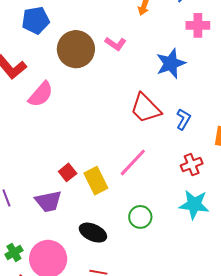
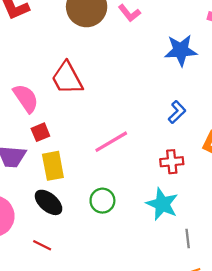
pink semicircle: (41, 94) -> (26, 98), moved, turned -92
red trapezoid: (146, 108) -> (67, 78), moved
yellow rectangle: (96, 181) -> (53, 166), moved

